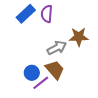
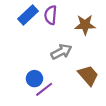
brown star: (79, 37) -> (85, 25), moved
brown trapezoid: (55, 70) -> (88, 75), moved

